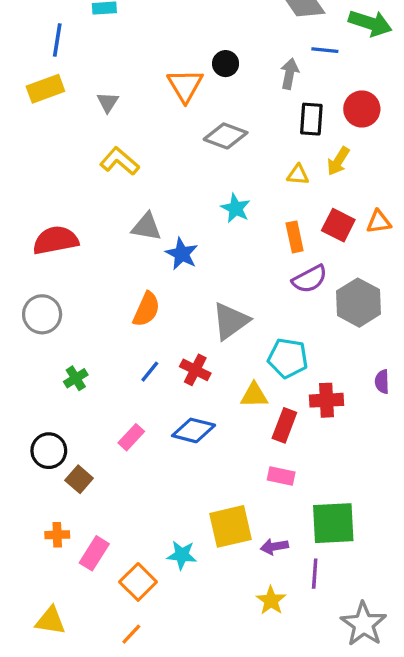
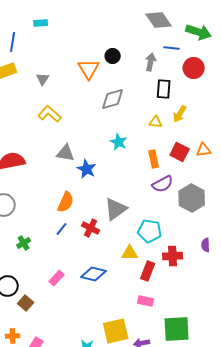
red circle: (362, 109) -> (194, 68), moved
gray diamond: (226, 136) -> (113, 99), turned -35
red cross: (195, 370) -> (91, 228), moved
blue line: (150, 372) -> (62, 229), moved

